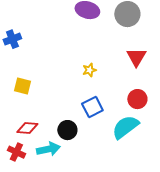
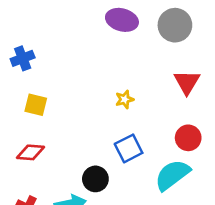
yellow square: (22, 86) -> (36, 105), moved
red diamond: (27, 128) -> (30, 152), moved

